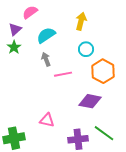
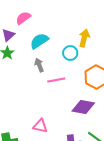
yellow arrow: (81, 21) -> (84, 38), moved
cyan circle: (86, 49) -> (70, 53), moved

